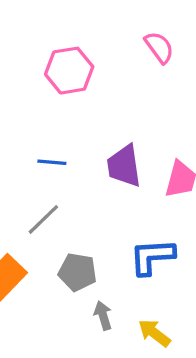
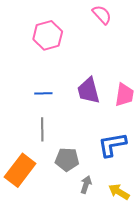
gray line: (43, 219) -> (42, 129), turned -40
gray arrow: (103, 315) -> (86, 185), turned 42

